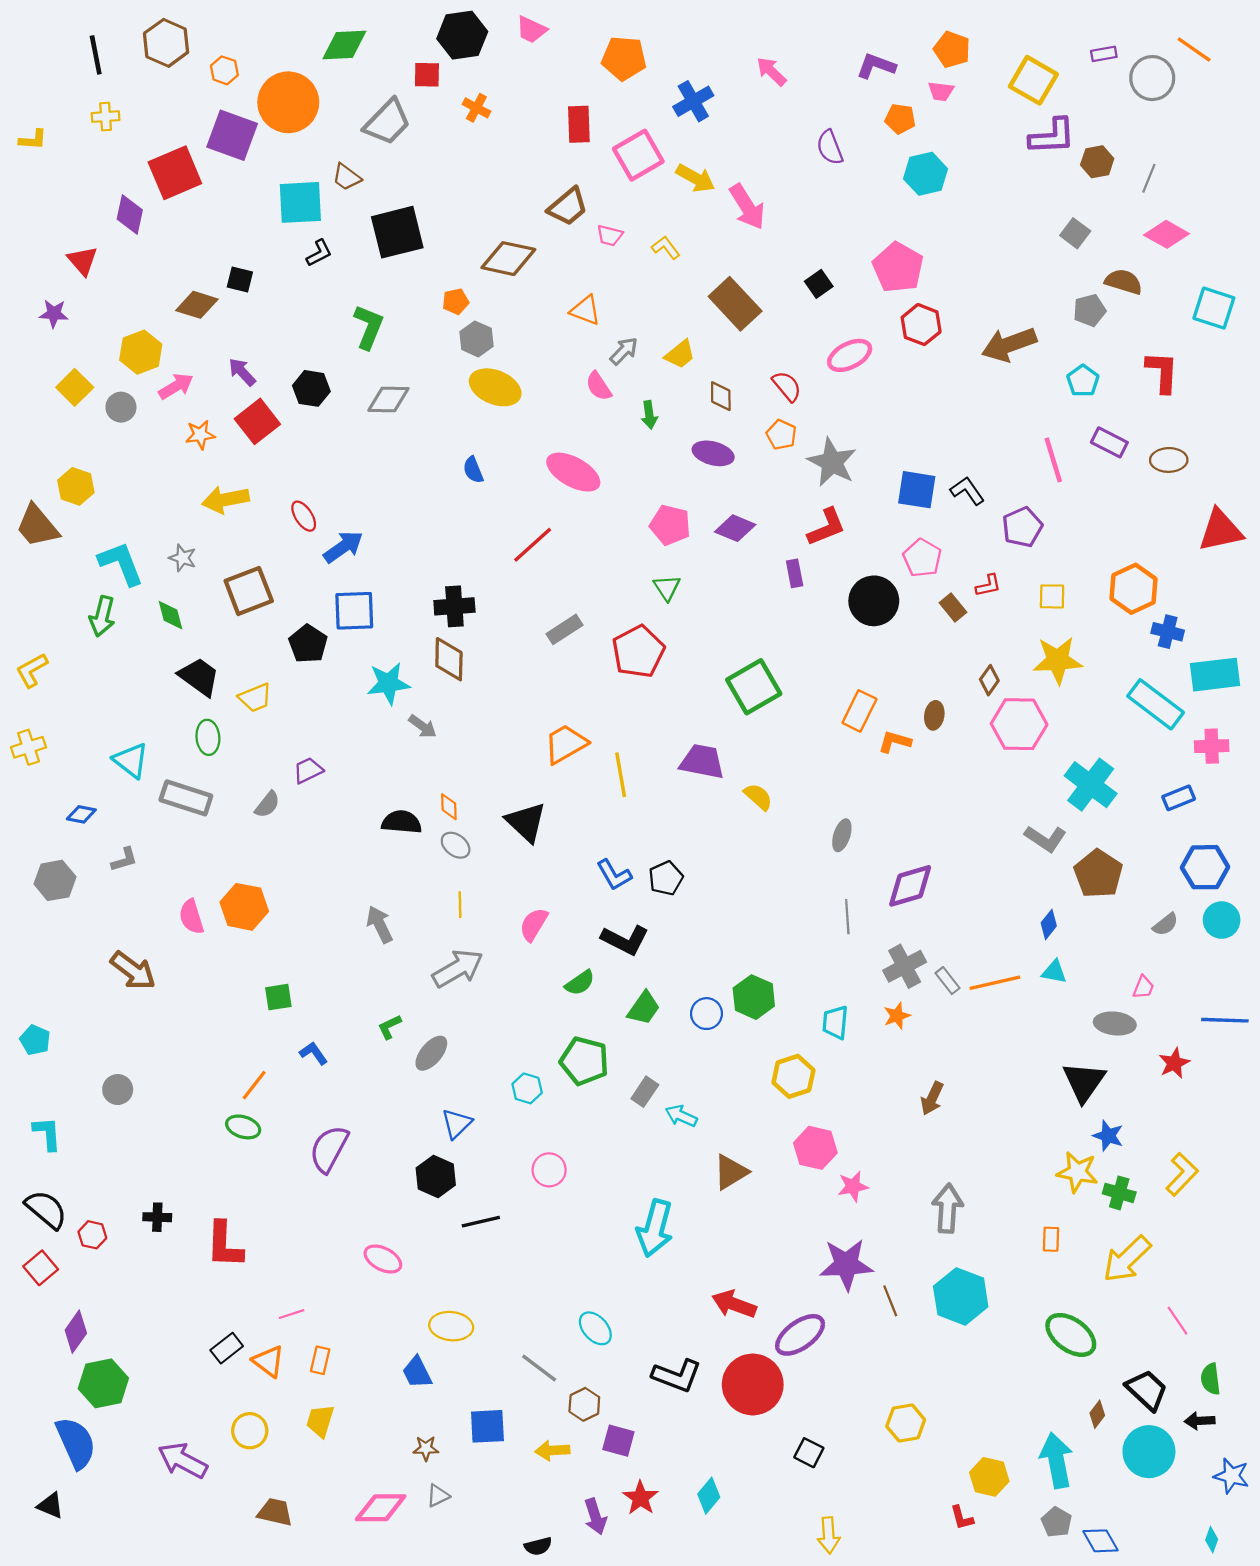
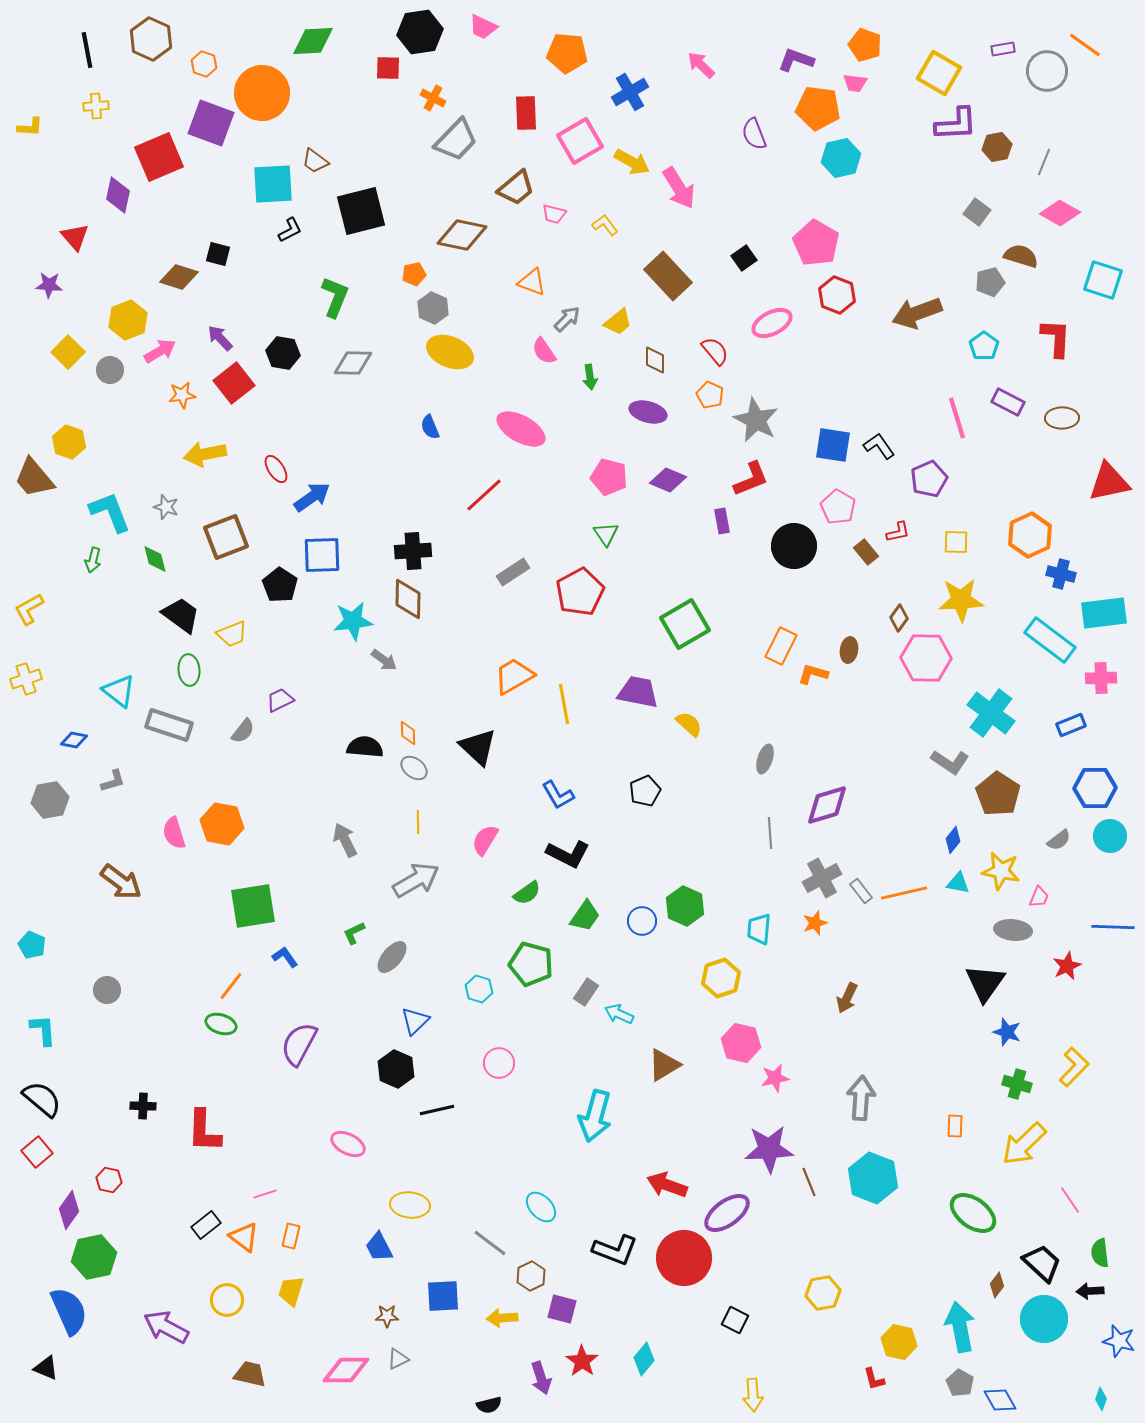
orange pentagon: (900, 119) -> (818, 108), size x1.6
gray trapezoid: (387, 122) -> (456, 140), moved
green arrow: (102, 616) -> (93, 560), size x0.7
black pentagon: (666, 878) -> (645, 791), moved
green square: (278, 997) -> (253, 906), size x1.8
yellow star: (1077, 1172) -> (1001, 871), moved
red hexagon: (92, 1235) -> (109, 1180), moved

